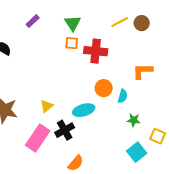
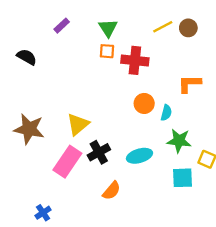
yellow triangle: (47, 106) -> (78, 124), size x1.5
cyan ellipse: (84, 110) -> (139, 156), moved
green star: (134, 120) -> (179, 141), size x1.5
cyan square: (137, 152) -> (182, 178), turned 36

